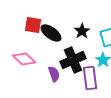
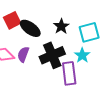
red square: (33, 25) -> (12, 20), turned -36
purple semicircle: (54, 74) -> (23, 54), moved, turned -140

